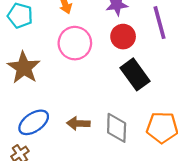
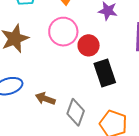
red circle: (123, 37) -> (89, 45), moved

